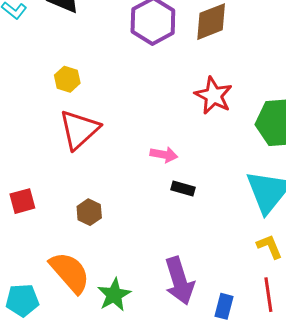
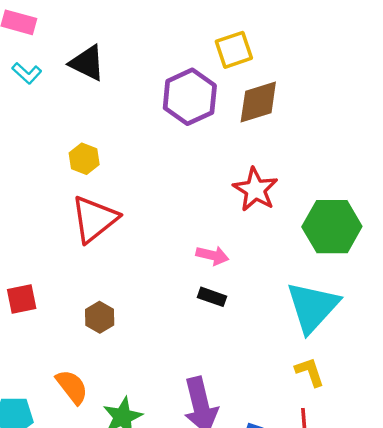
pink arrow: (164, 155) -> (212, 255), moved
orange semicircle: (70, 272) -> (72, 387), size x0.7

